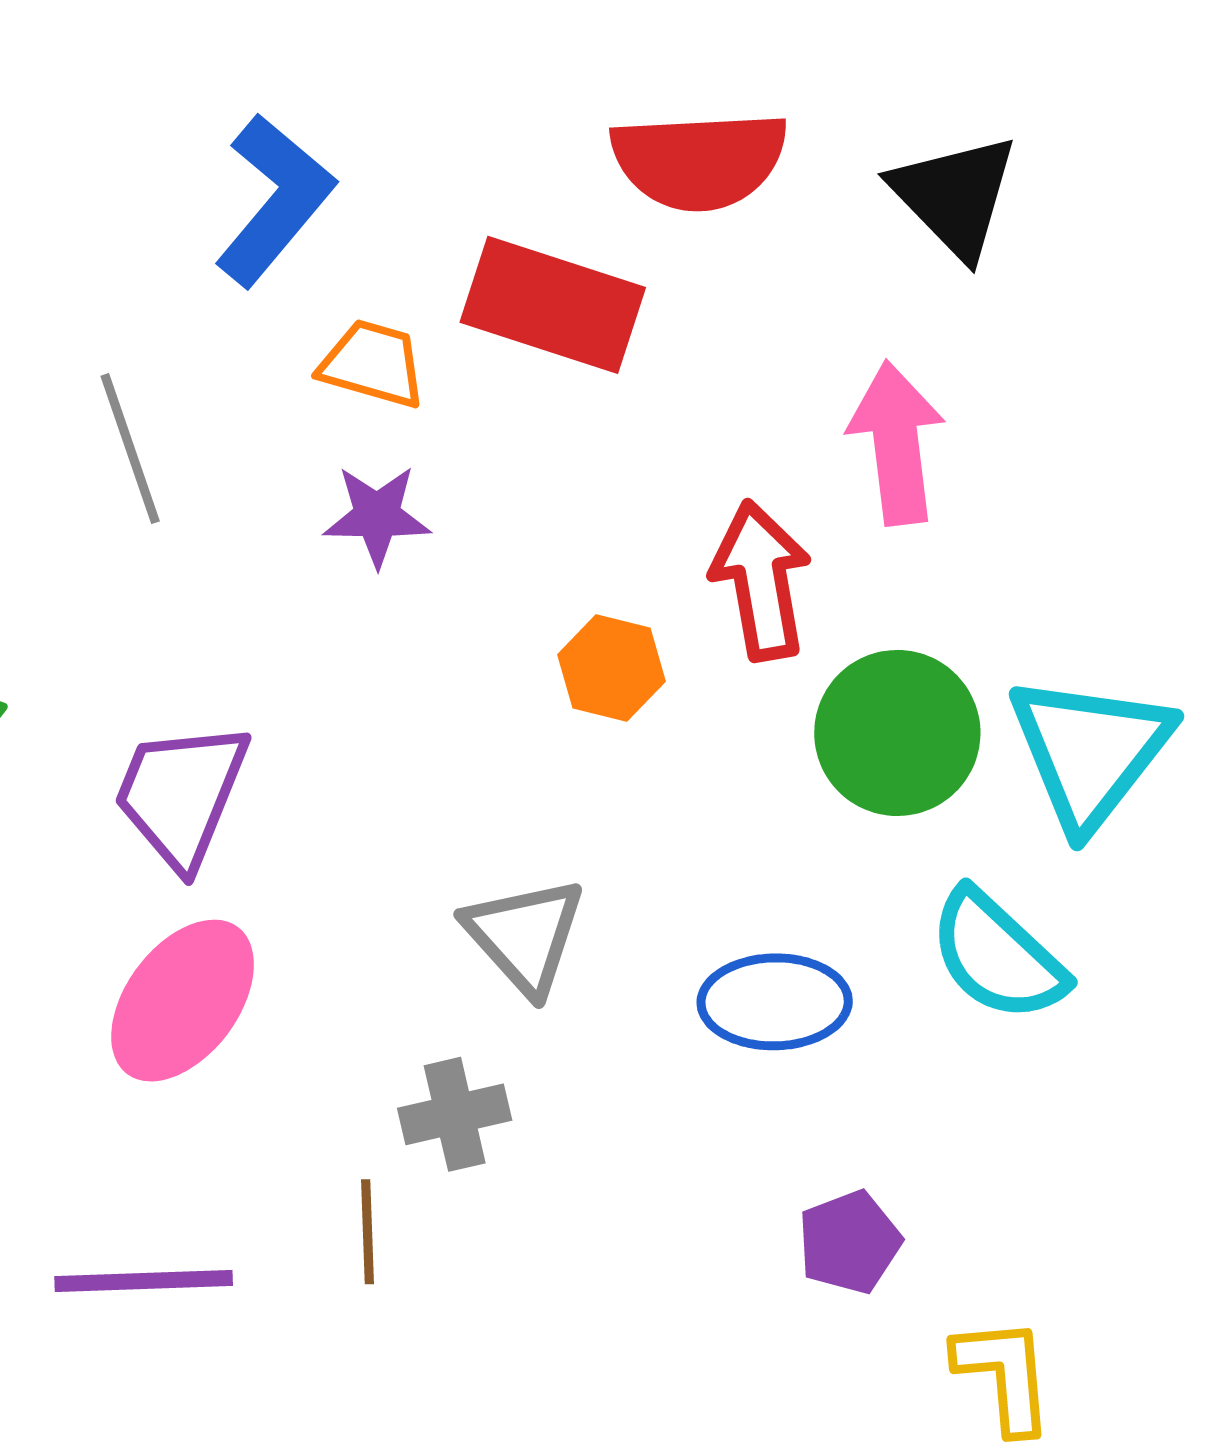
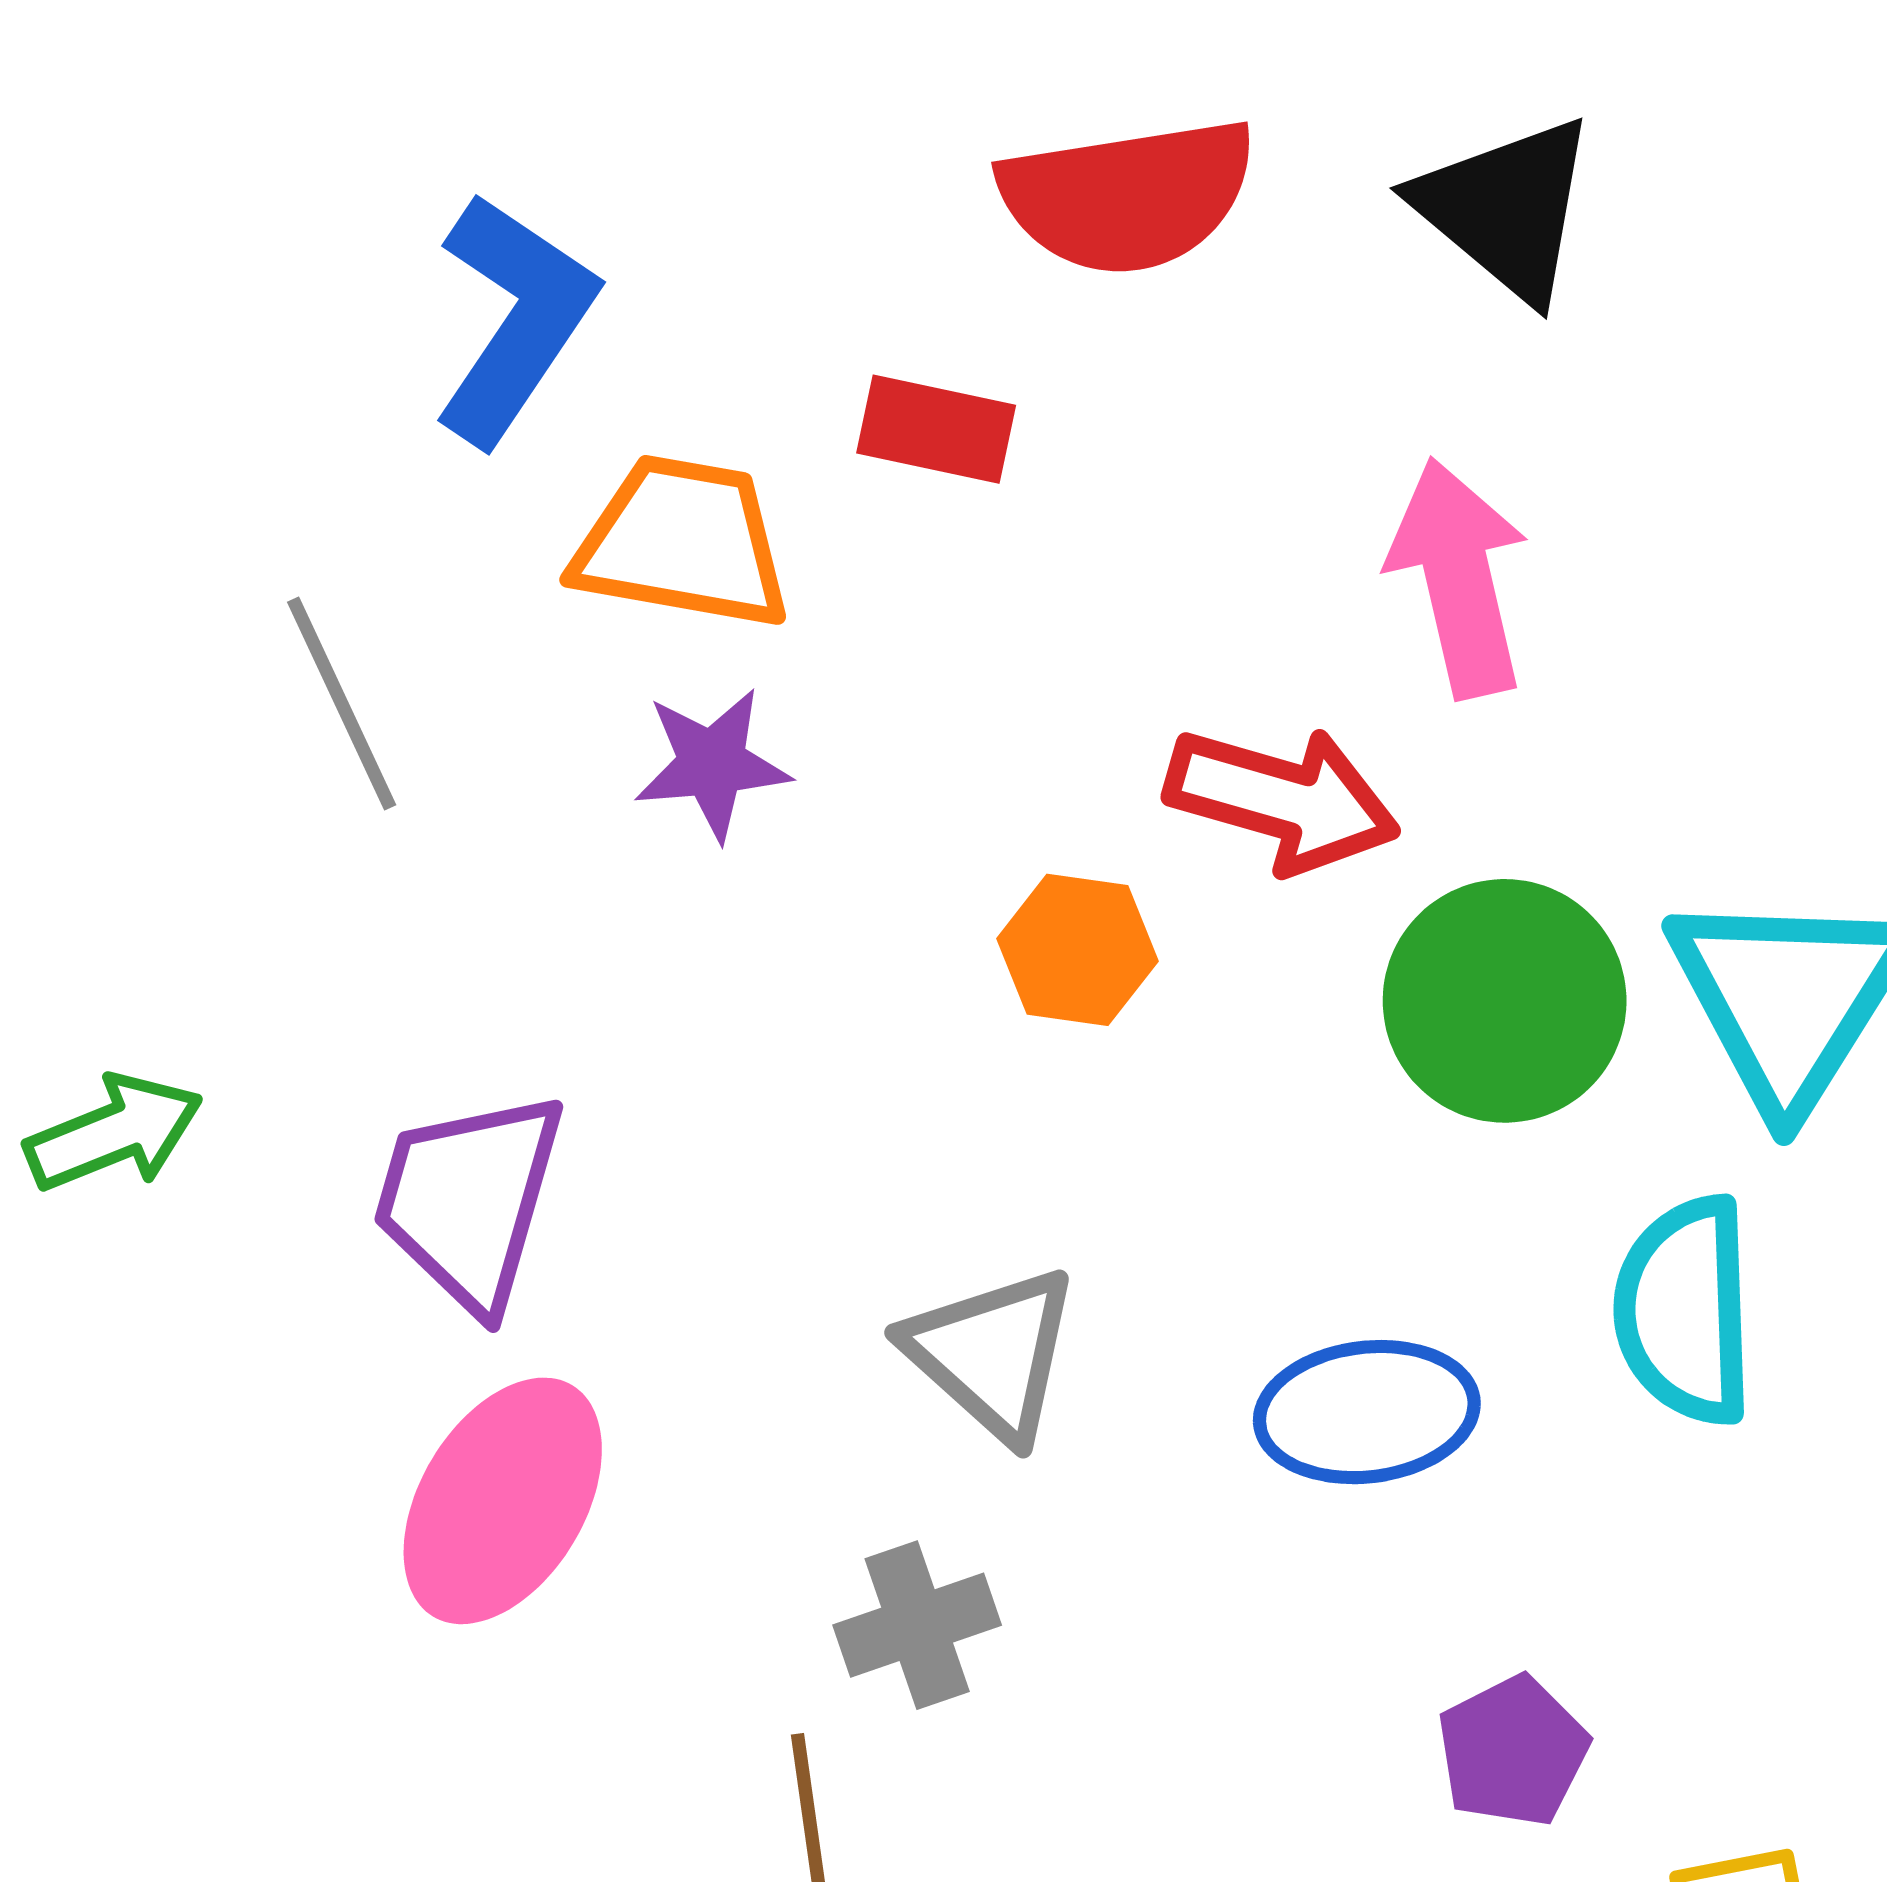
red rectangle: (553, 305) -> (936, 429), size x0.6
orange trapezoid: (373, 364) -> (682, 543), size x1.4
red arrow: (761, 581) -> (1282, 799), turned 122
cyan semicircle: (997, 956) -> (1685, 1311), turned 51

